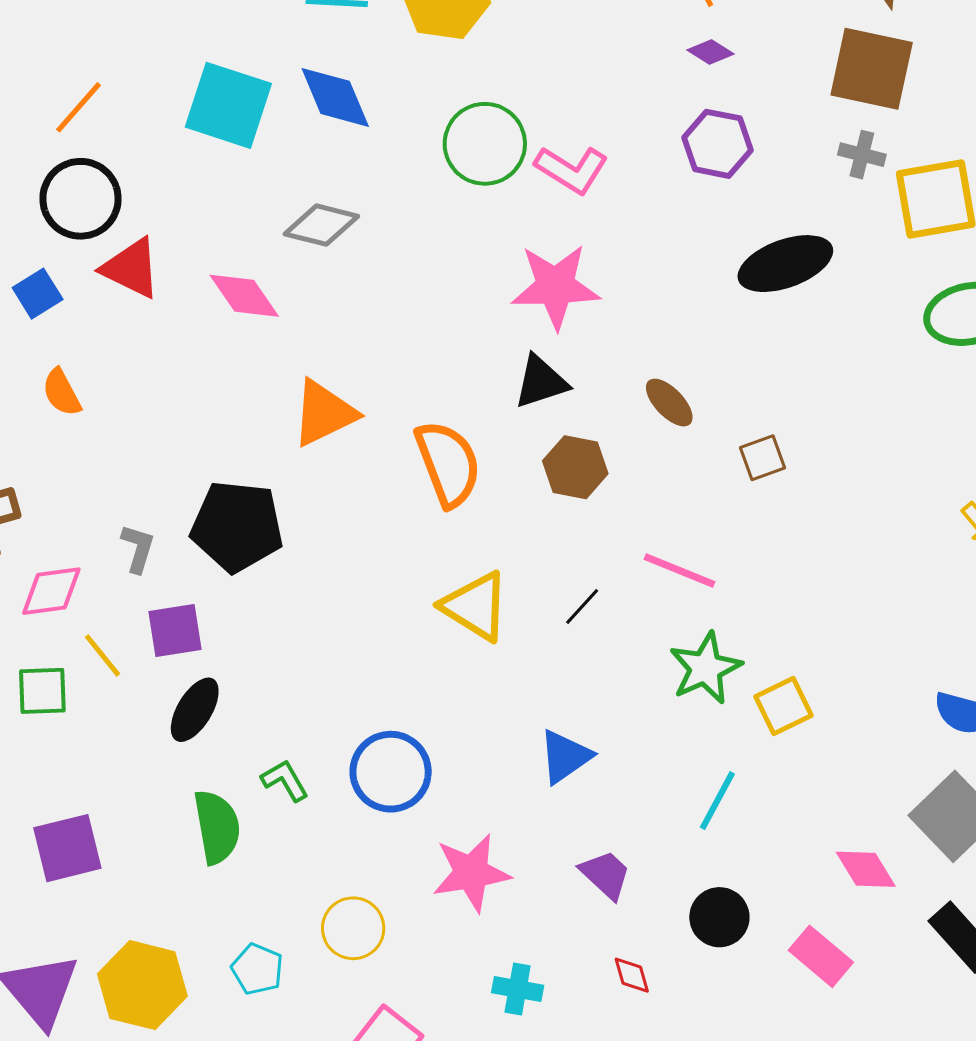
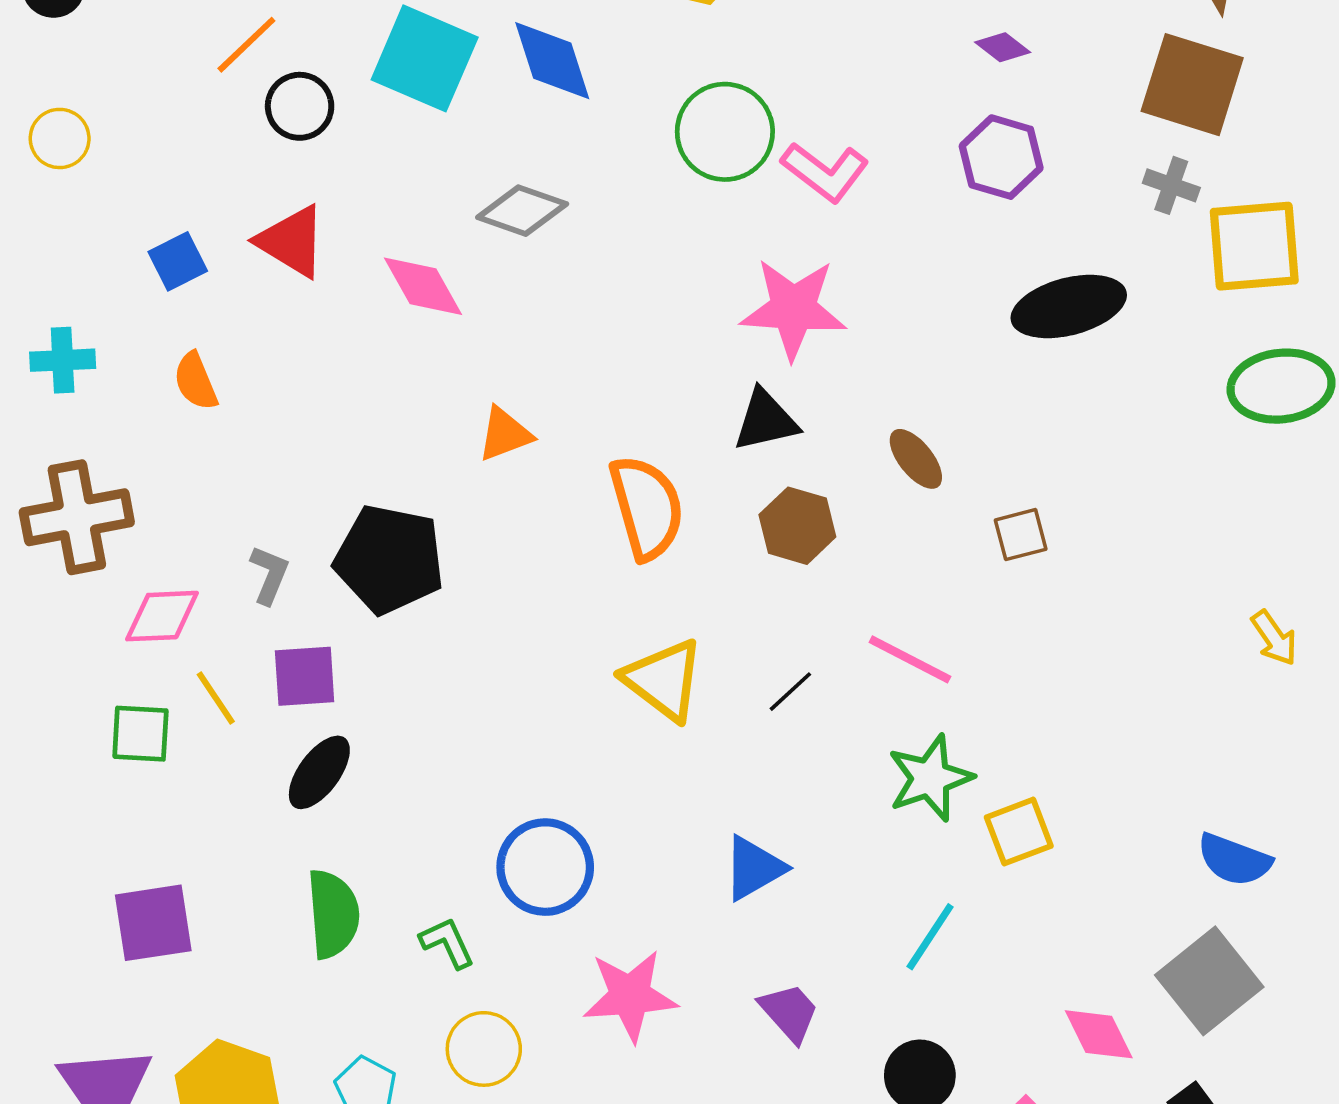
black circle: (80, 199) -> (300, 106), moved, size x0.7
orange triangle: (324, 413) -> (505, 434), size x0.7
green L-shape: (285, 780) -> (447, 943), moved

